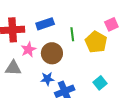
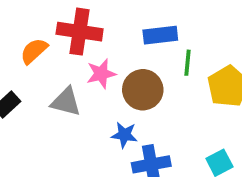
blue rectangle: (45, 24) -> (160, 35), moved

